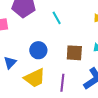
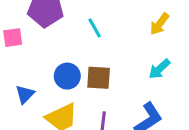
brown square: (74, 53) -> (99, 78), moved

